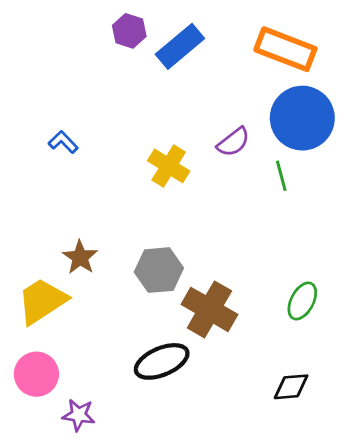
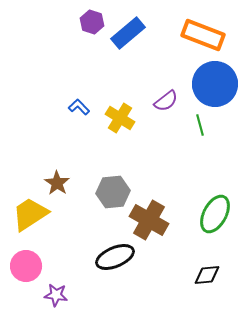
blue L-shape: (63, 142) -> (79, 107), moved
green ellipse: (302, 301) -> (215, 214), size x1.4

